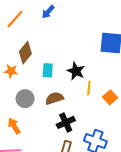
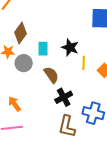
brown semicircle: (54, 98) -> (51, 75), turned 78
gray circle: (25, 99) -> (24, 63), moved

